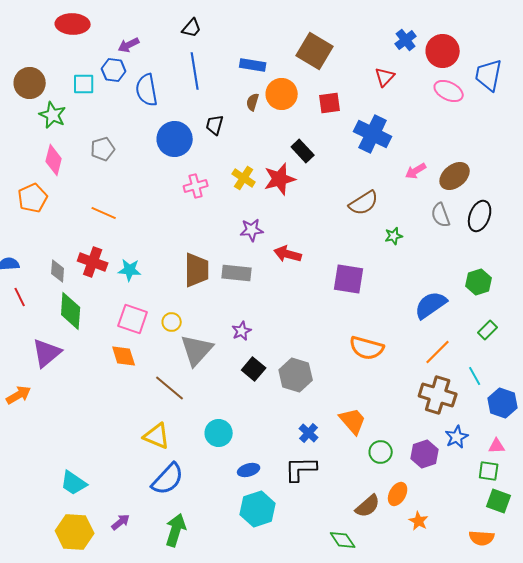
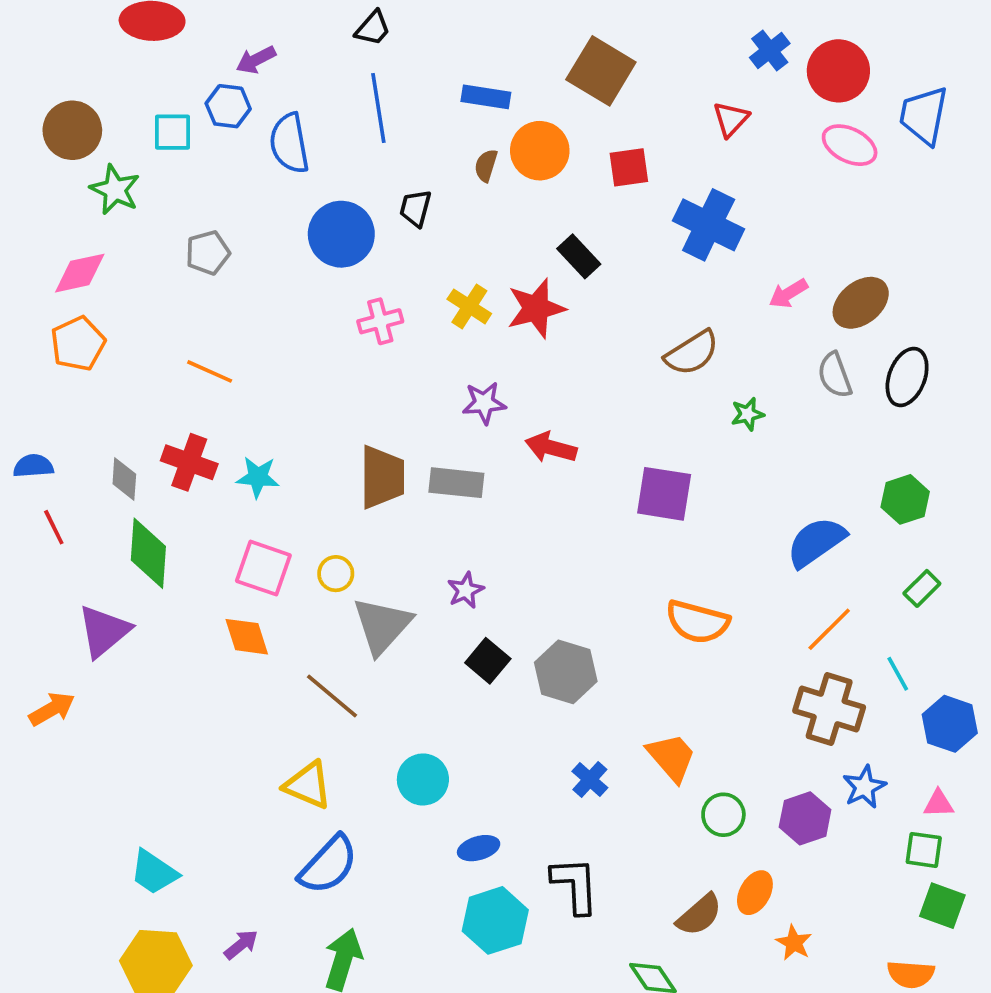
pink diamond: (54, 160) -> (80, 273), moved, turned 64
black L-shape: (301, 469) -> (575, 885), moved, turned 88

